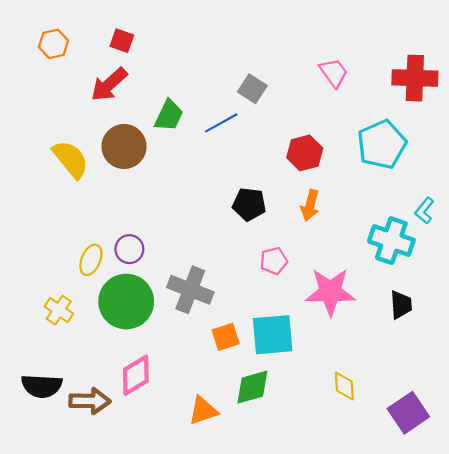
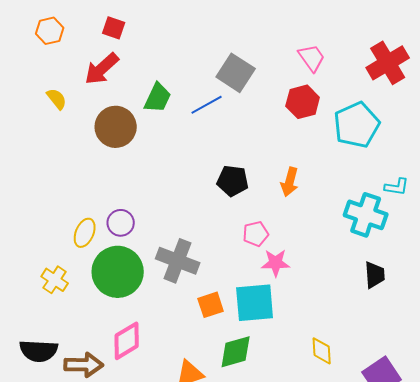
red cross: (415, 78) -> (388, 63), turned -33
gray square: (252, 89) -> (236, 73), size x1.4
red hexagon: (305, 153) -> (303, 102), moved
yellow semicircle: (71, 159) -> (57, 99), moved, size x0.6
cyan L-shape: (424, 211) -> (397, 187), turned -120
pink star: (330, 292) -> (276, 263), moved, size x0.6

